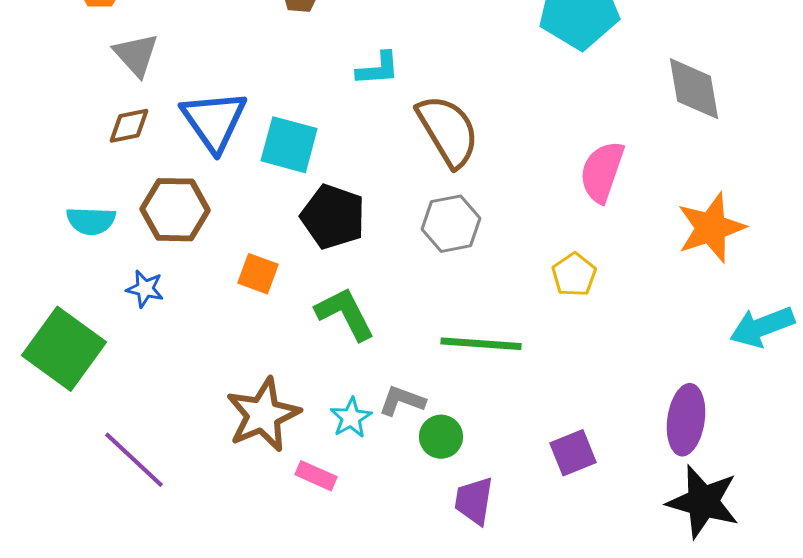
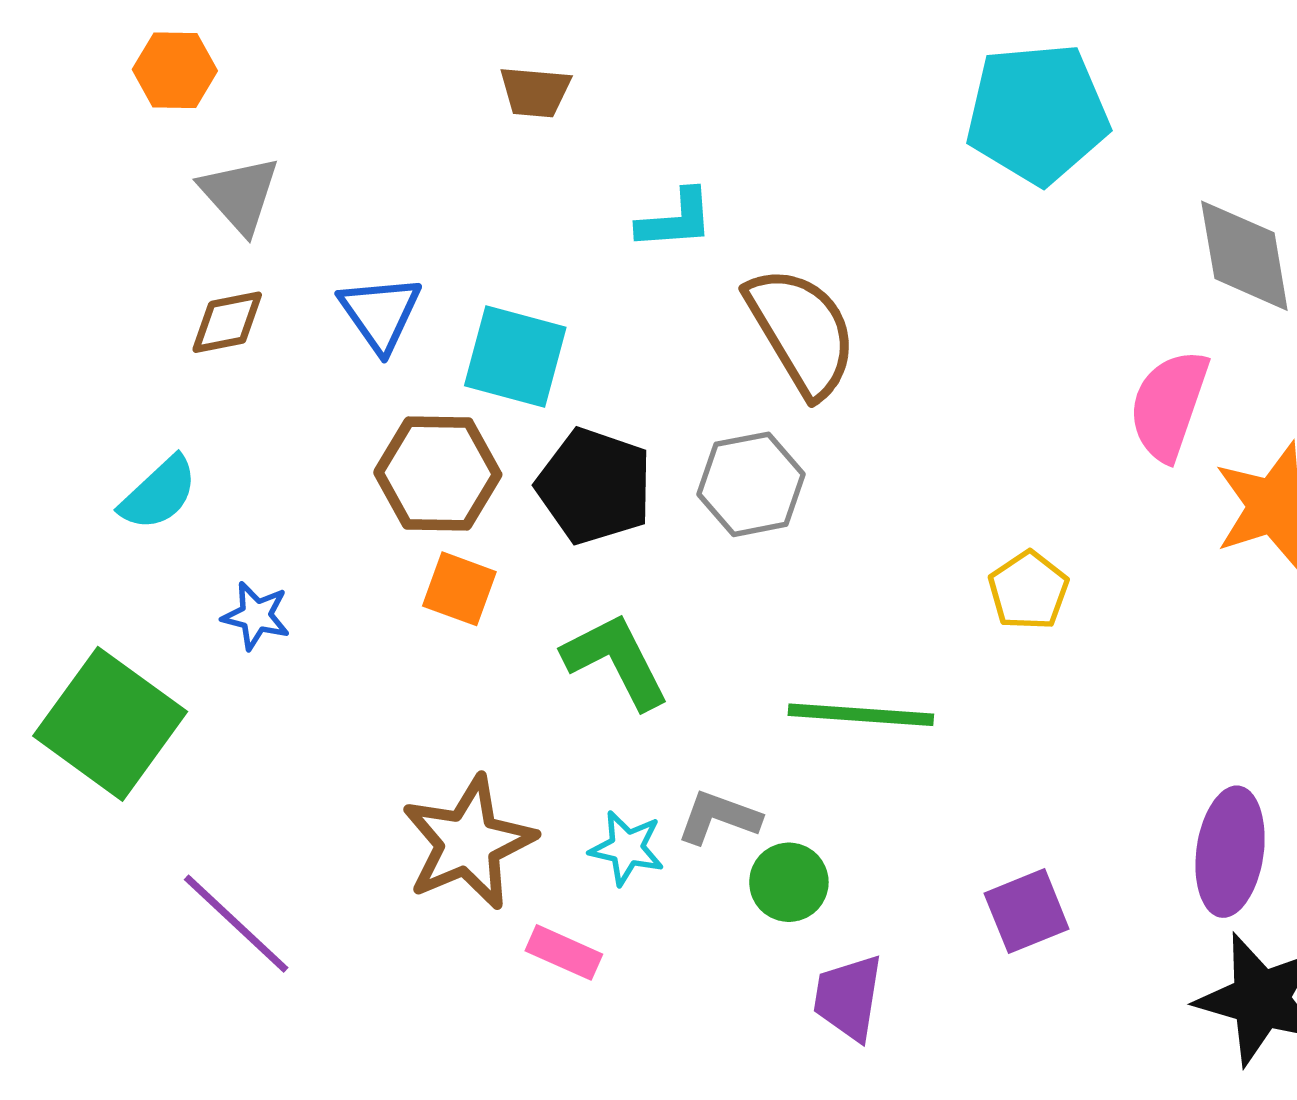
blue triangle: (214, 121) -> (380, 313), size x0.7
pink semicircle: (602, 172) -> (1169, 405), moved
brown hexagon: (175, 210) -> (438, 474), moved
cyan semicircle: (91, 221) -> (159, 493), turned -45
gray hexagon: (451, 224) -> (751, 484), moved
cyan star: (351, 418) -> (627, 848), turned -30

